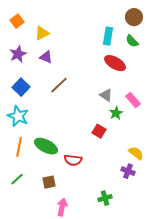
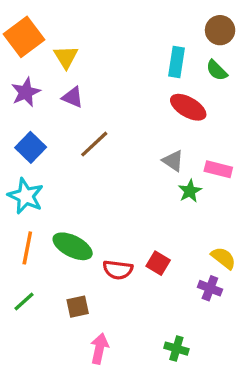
orange square: (17, 21) -> (24, 37), size x1.6
yellow triangle: (42, 33) -> (66, 57), turned -35
pink rectangle: (133, 100) -> (218, 169), turned -35
red square: (99, 131) -> (158, 263), moved
green cross: (105, 198) -> (176, 349), moved, turned 32

